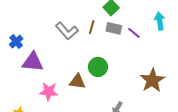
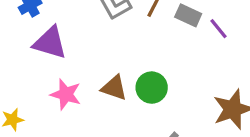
green circle: (98, 67) -> (152, 88), moved

